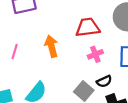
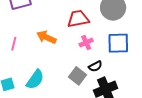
orange arrow: (51, 46) -> (46, 37), turned -48

